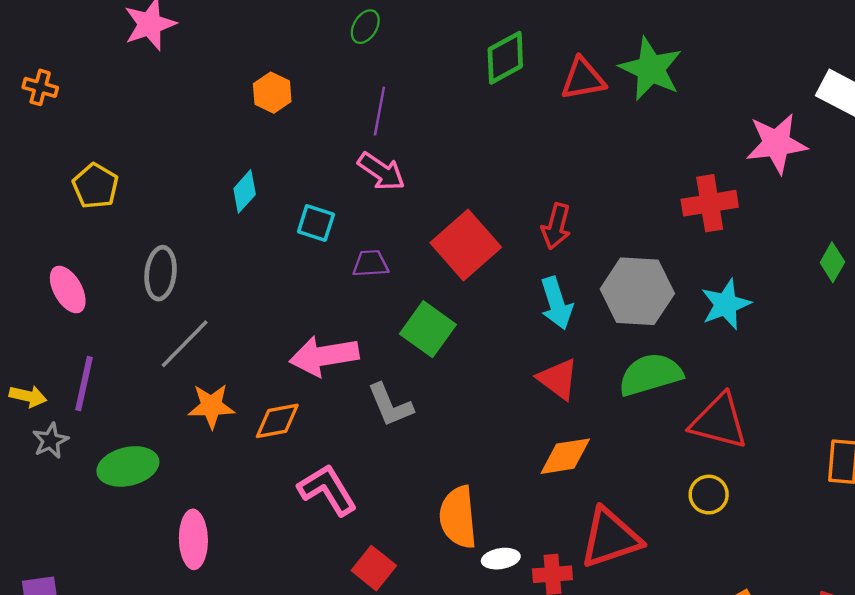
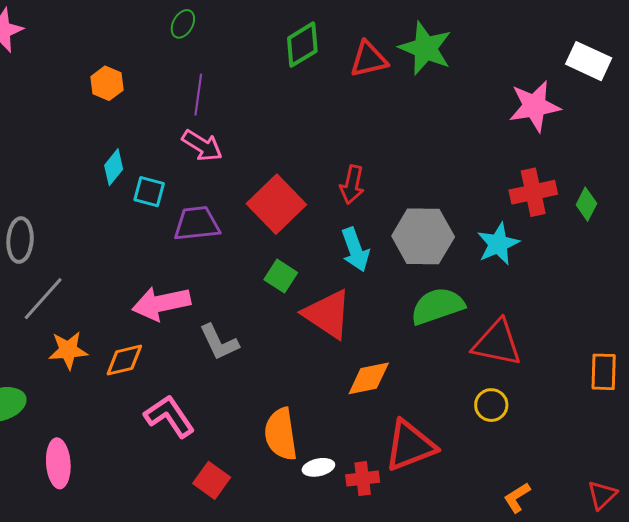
cyan diamond: (245, 191) -> (114, 167), moved
red cross: (710, 203) -> (533, 192), moved
purple trapezoid: (370, 264) -> (197, 224), size x1.5
green square: (428, 329) -> (281, 276), moved, size x0.7
red triangle: (558, 379) -> (327, 314), moved, size x1.4

